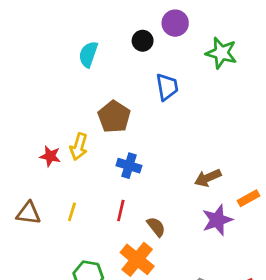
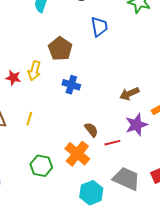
red line: (121, 210) -> (112, 143), moved, turned 63

